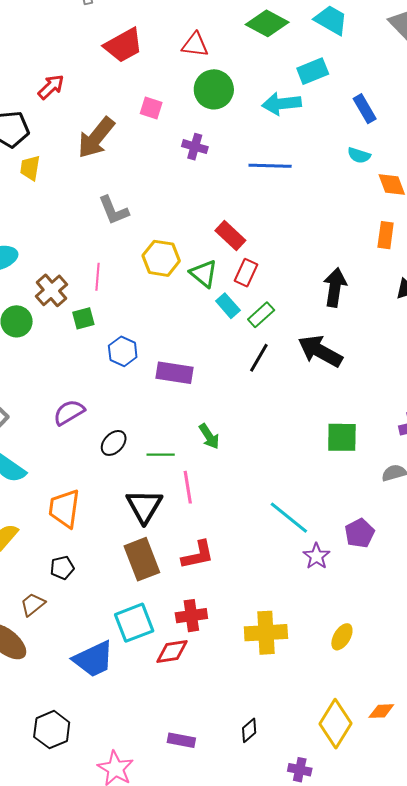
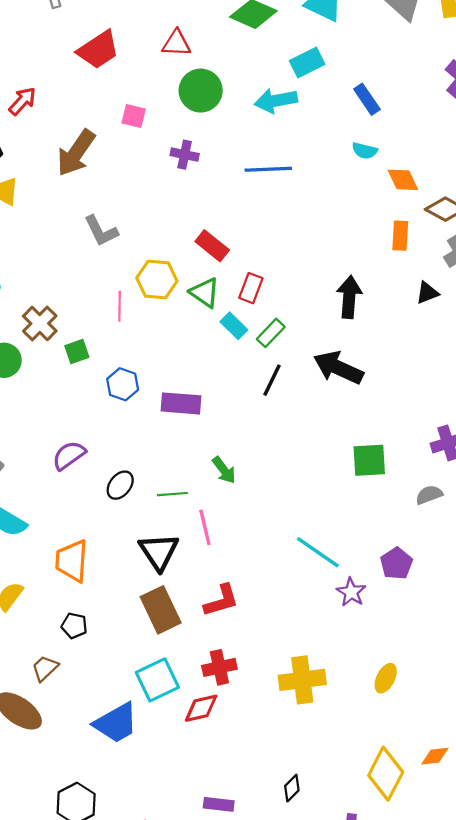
red rectangle: (230, 235) -> (212, 246), moved
pink line: (97, 277) -> (120, 306), moved
black pentagon: (62, 568) -> (74, 626), turned 30

